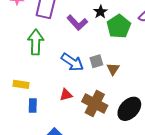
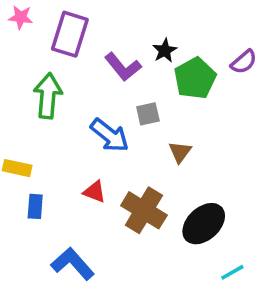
gray square: (96, 61) -> (148, 114), moved
red triangle: (66, 95) -> (95, 192), turned 32

